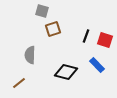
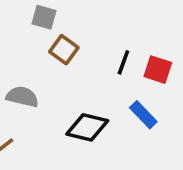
brown square: (53, 29) -> (64, 50), turned -35
gray semicircle: (30, 55) -> (22, 97), turned 102

